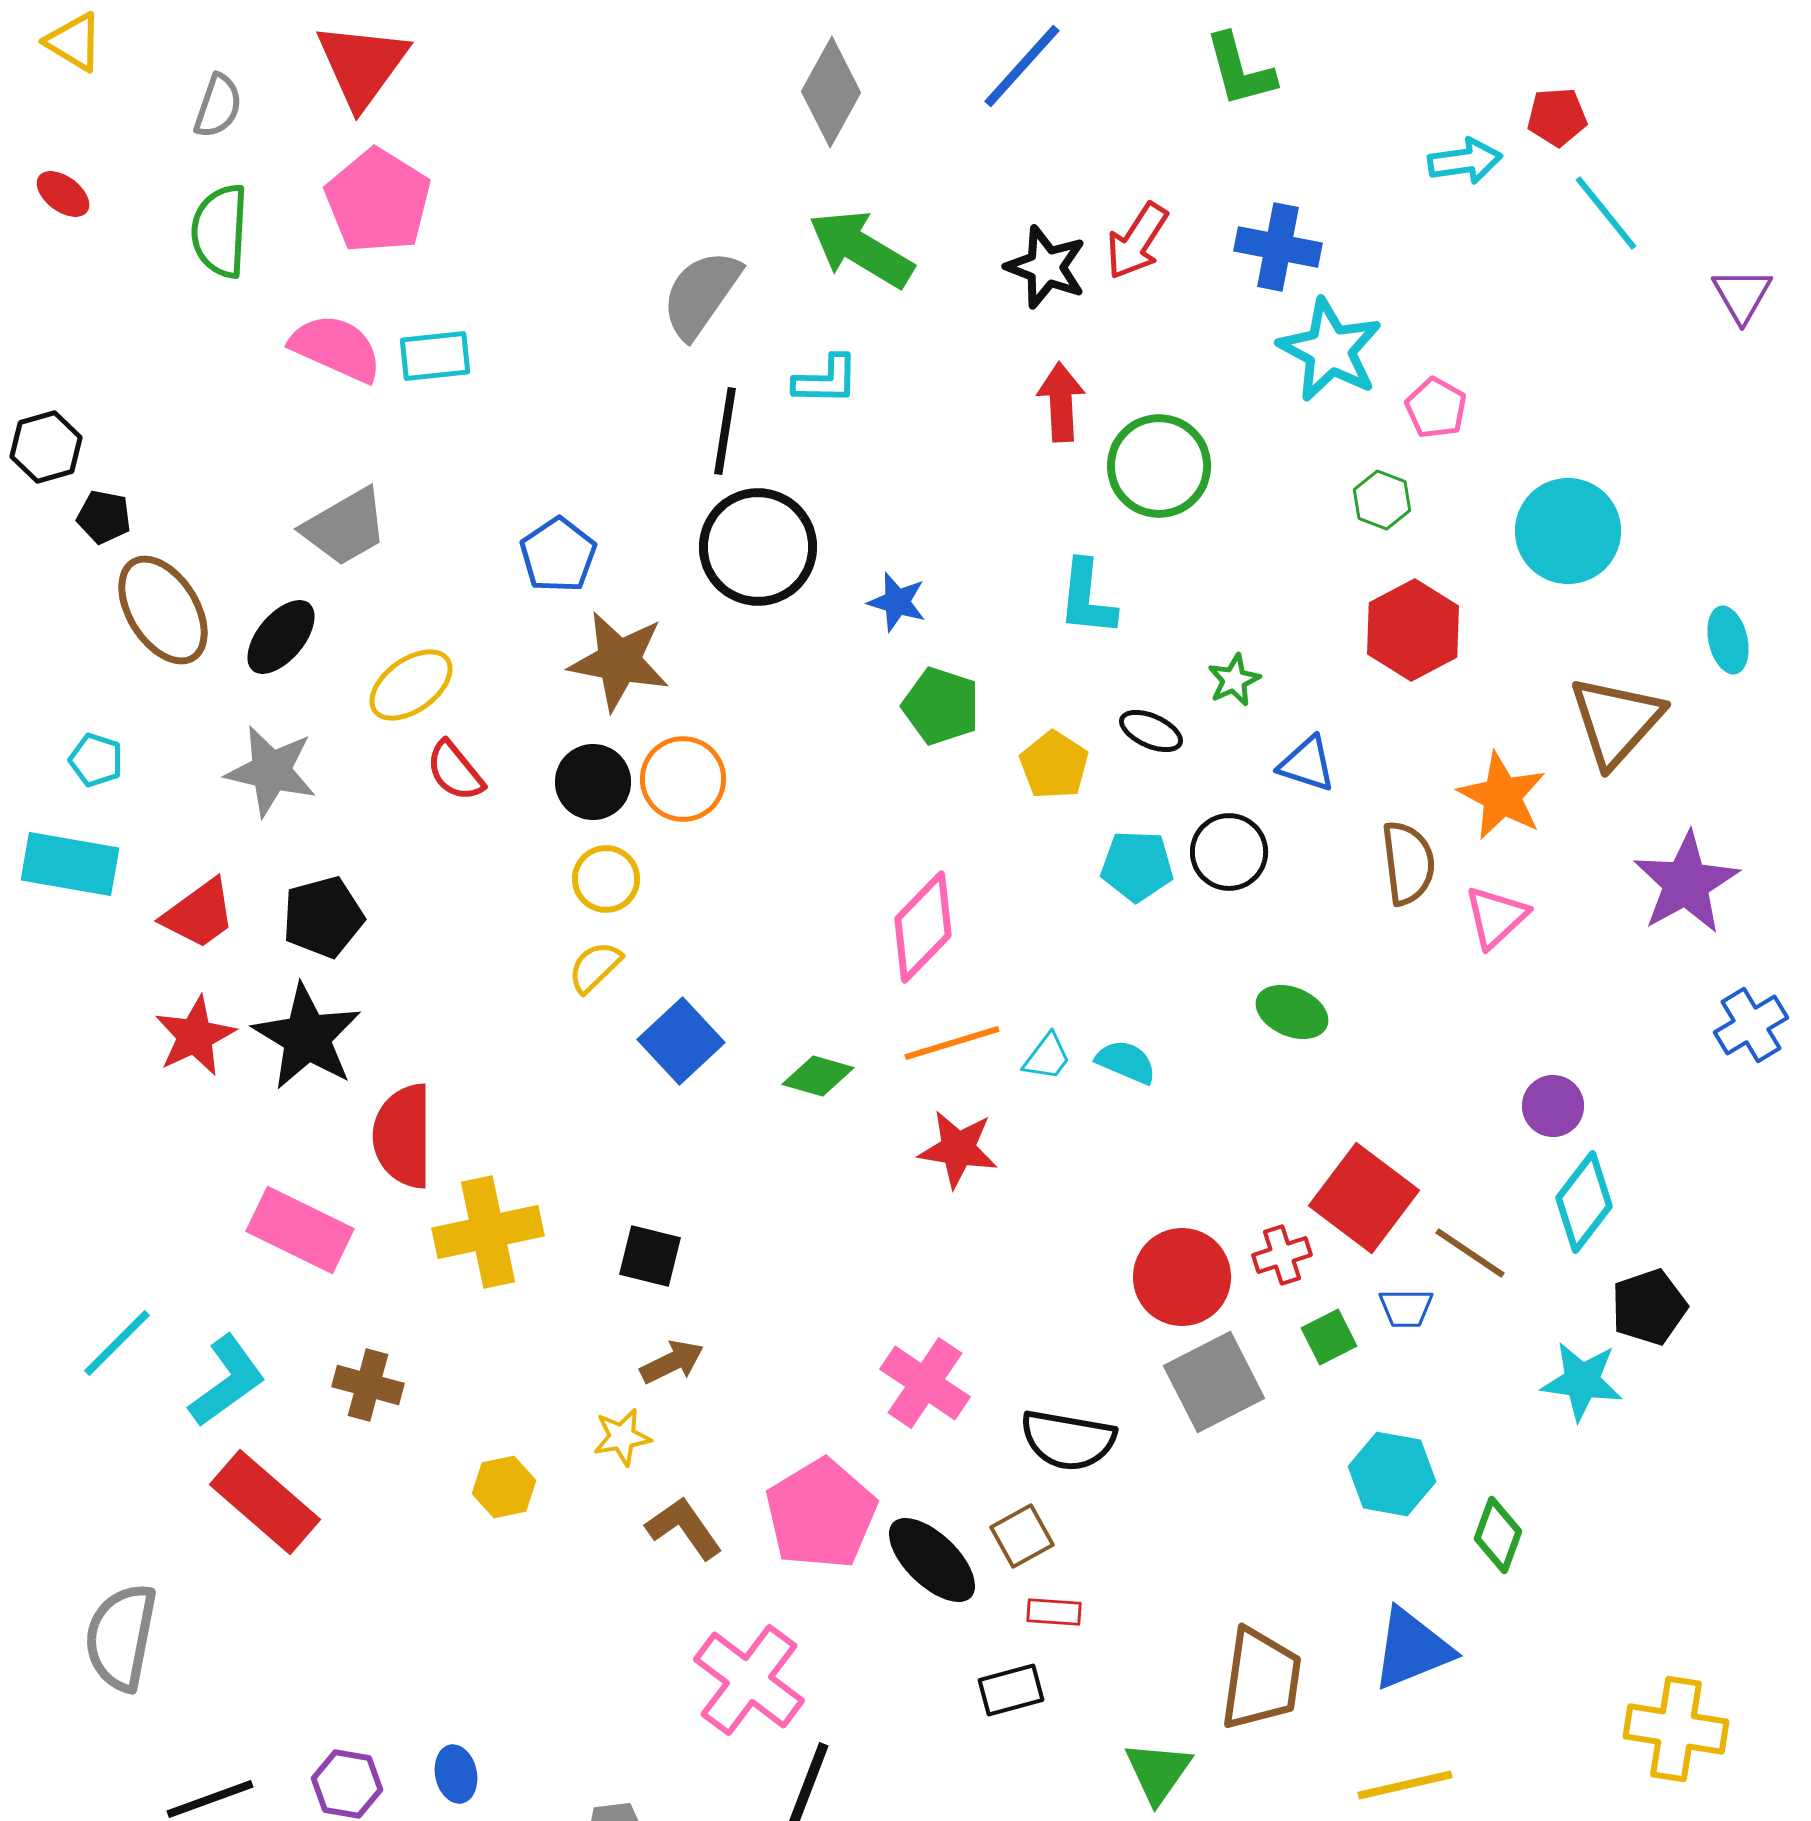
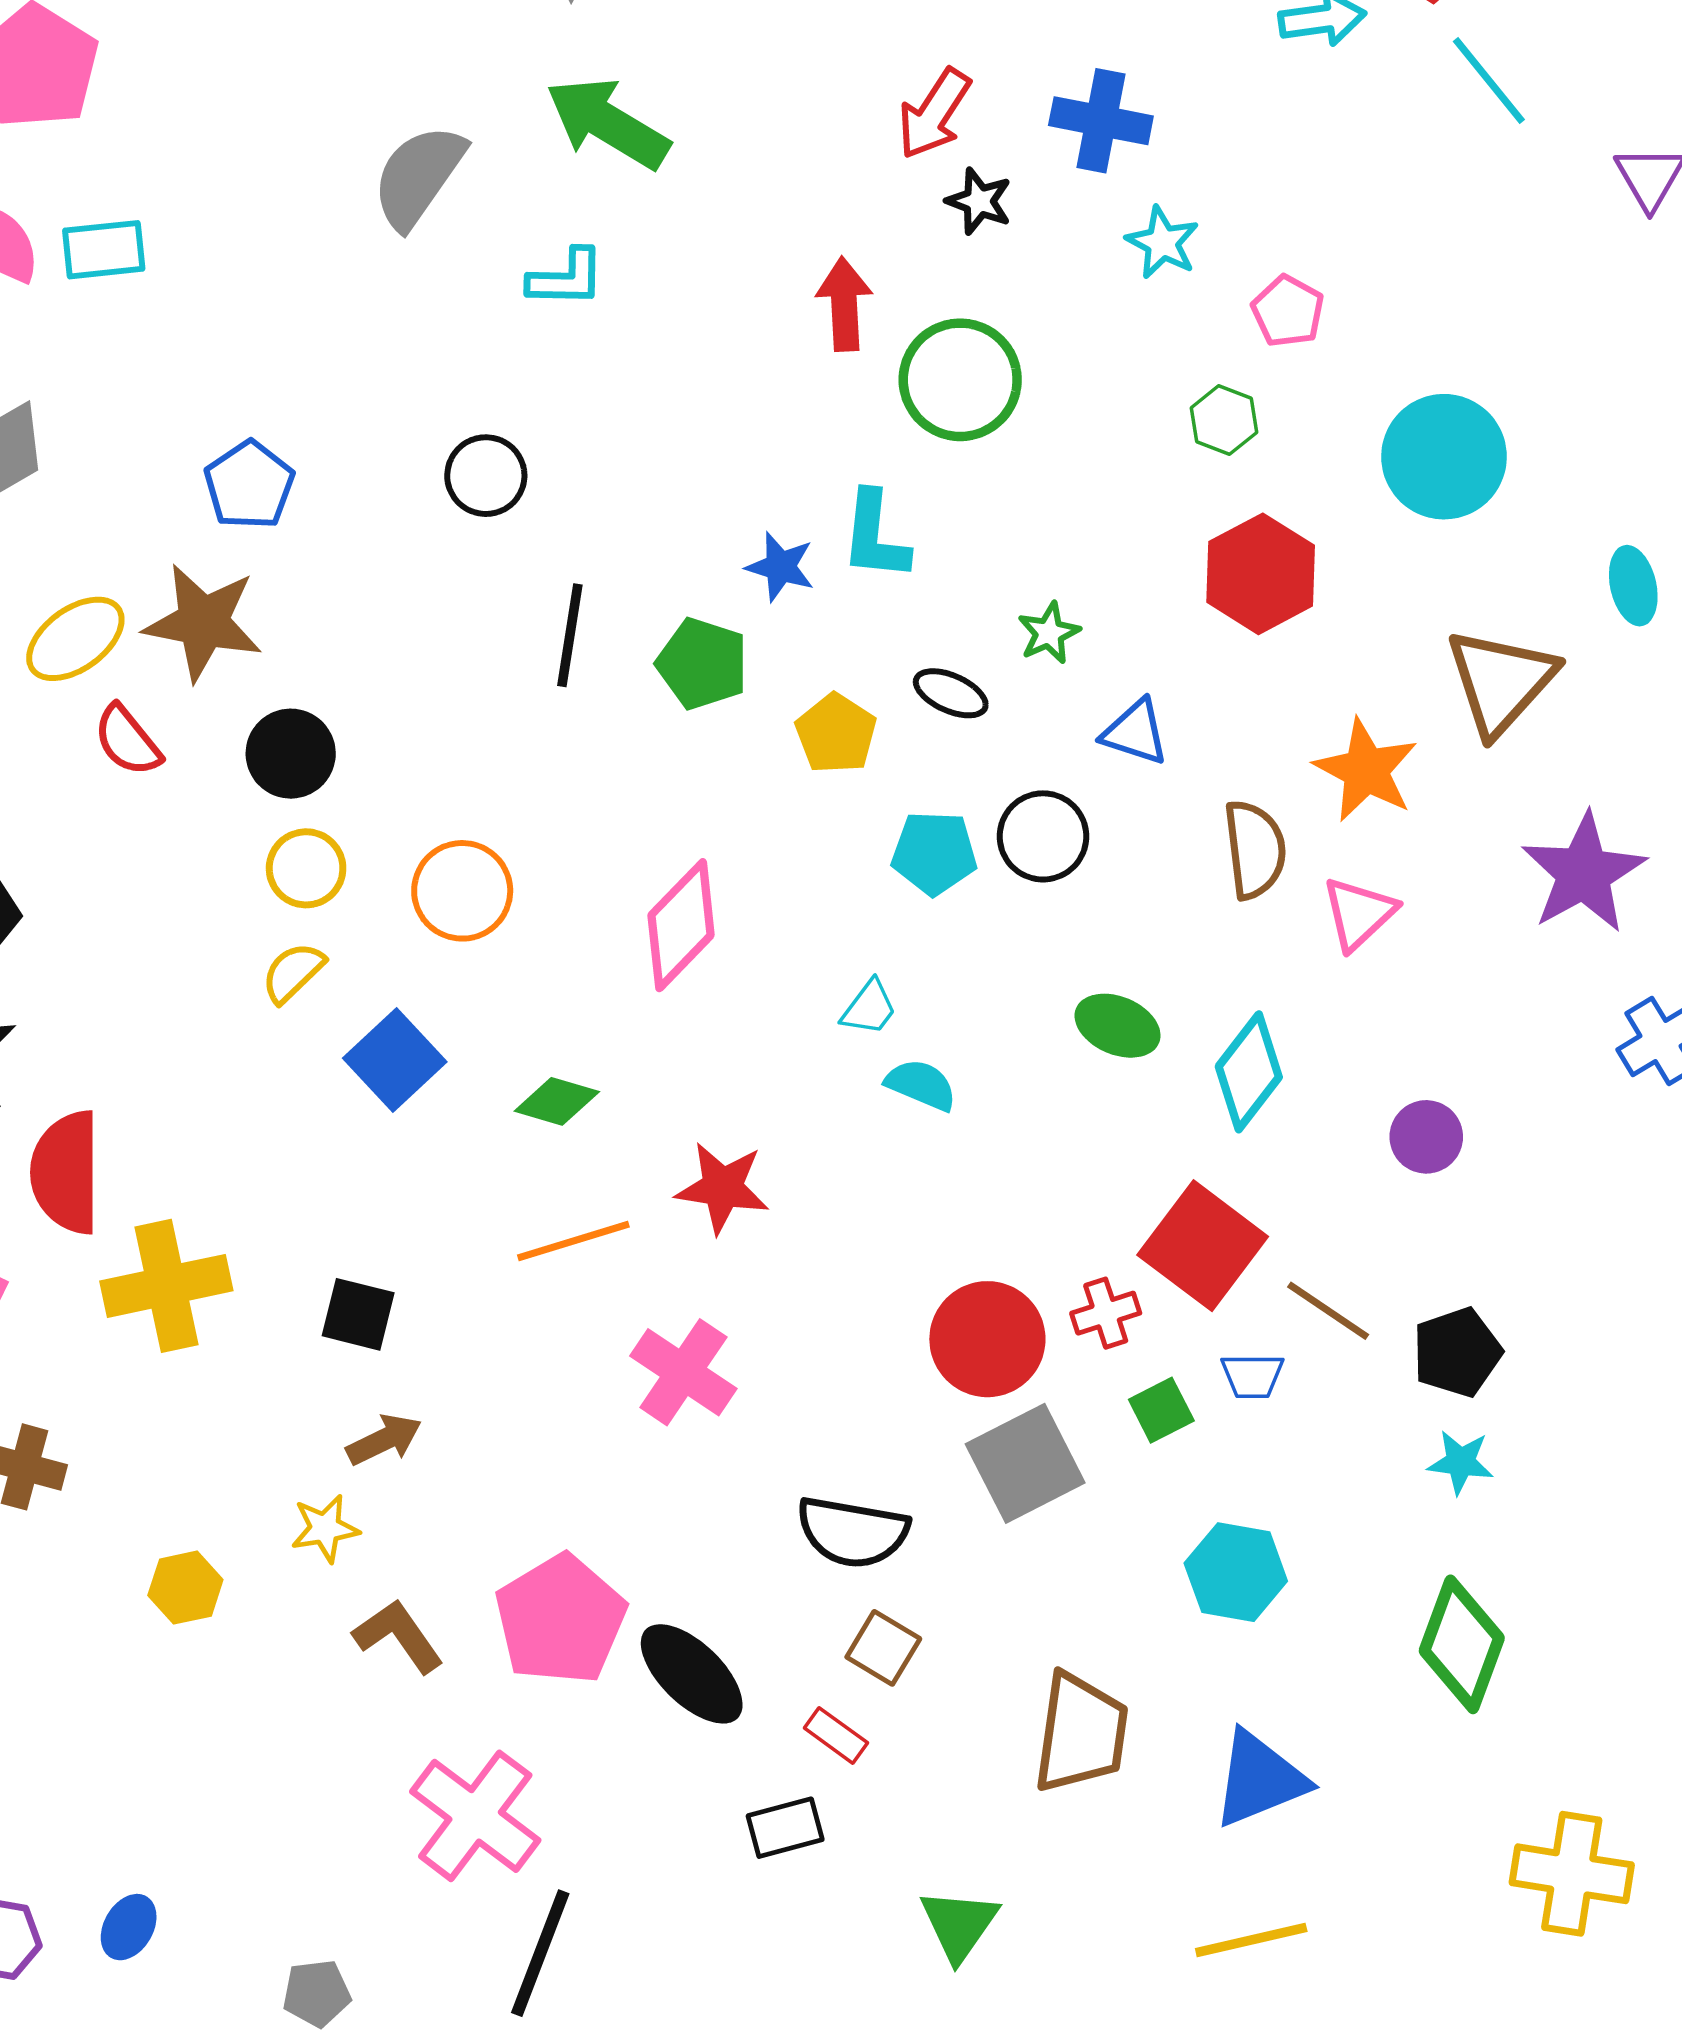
black star: (1046, 267) -> (979, 201), moved, size x0.7
cyan star: (1330, 350) -> (1162, 243), size x0.6
black line: (725, 431) -> (570, 635), moved
black circle: (758, 547) -> (486, 476), size x0.6
blue star: (897, 602) -> (780, 567), moved
brown star: (619, 661) -> (203, 622), moved
orange circle: (683, 779) -> (462, 891), moved
orange line: (952, 1043) -> (573, 1241), moved
cyan trapezoid: (1047, 1057) -> (869, 1008), moved
cyan diamond: (1584, 1202) -> (1249, 1072), moved
black pentagon: (1649, 1307) -> (1457, 1352), moved
cyan star: (1582, 1381) -> (1461, 1462), size x0.7
pink cross: (925, 1383) -> (683, 1372), moved
green diamond: (1498, 1535) -> (1462, 1644), moved, size x1.5
brown square: (1022, 1536) -> (883, 1648), moved, turned -30
red rectangle: (1054, 1612) -> (836, 1735), turned 32
brown trapezoid: (1261, 1679) -> (1081, 1733), moved
blue ellipse: (456, 1774) -> (129, 1927), turned 42

